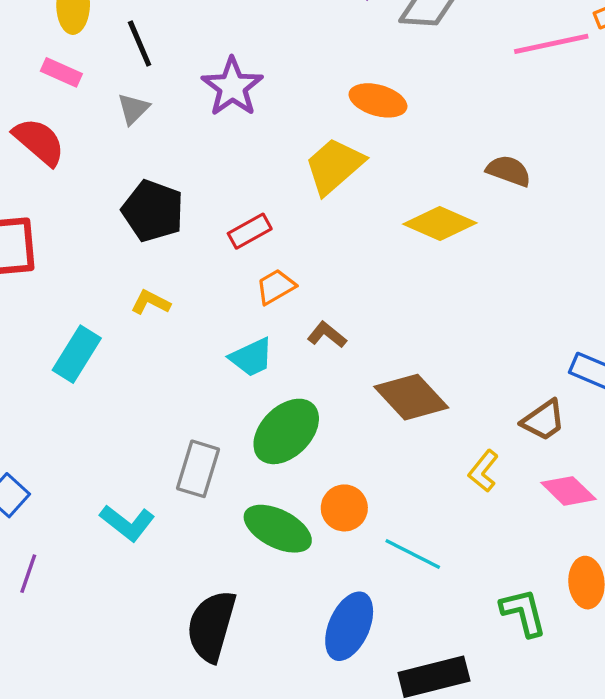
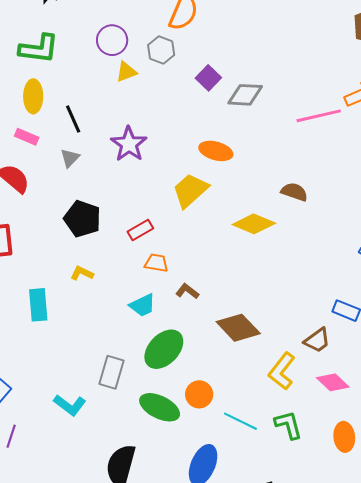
orange trapezoid: (276, 287) -> (156, 263), turned 40
cyan rectangle: (77, 354) -> (38, 305), turned -36
yellow L-shape: (483, 471) -> (282, 371), size x1.5
green L-shape: (523, 612) -> (288, 425), moved

